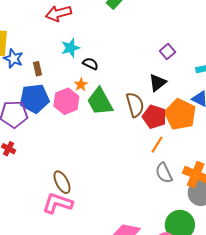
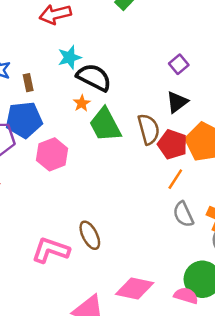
purple square: (167, 52) -> (179, 64), moved
black semicircle: (90, 64) -> (94, 77), size x1.8
pink hexagon: (66, 101) -> (52, 154), moved
brown ellipse: (62, 182) -> (90, 235), moved

